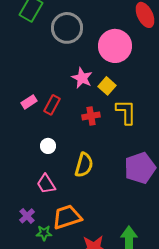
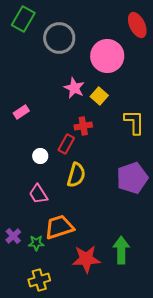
red rectangle: (52, 105) -> (66, 144), moved
yellow L-shape: (126, 112) -> (134, 122), moved
purple cross: (27, 216) -> (13, 236), moved

